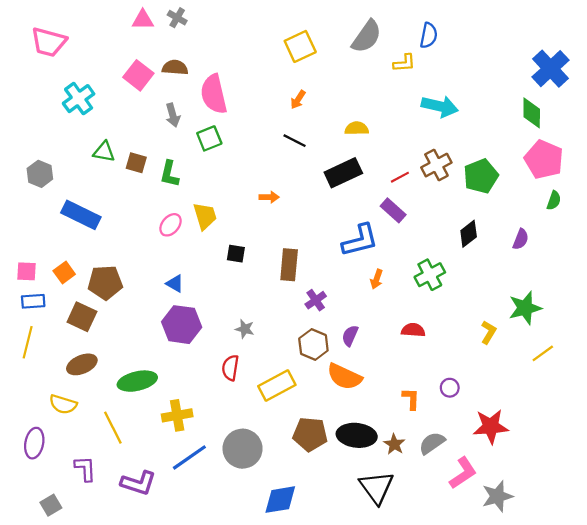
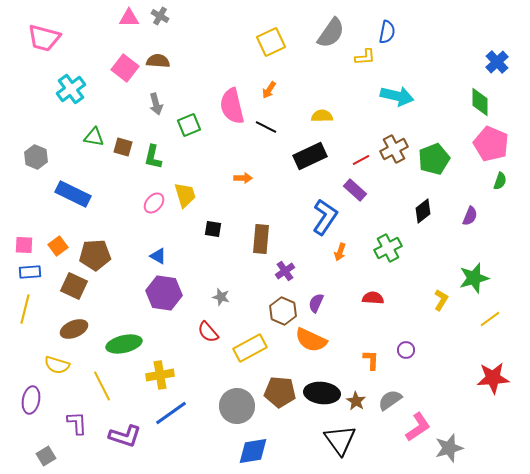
blue cross: (551, 69) -> (497, 62), size x0.7
pink semicircle: (214, 94) -> (232, 106), moved
blue L-shape: (360, 240) -> (325, 217), turned -42
red semicircle: (230, 368) -> (208, 332), turned -50
red star: (491, 426) -> (493, 378), moved
gray circle: (243, 449) -> (237, 406), moved

